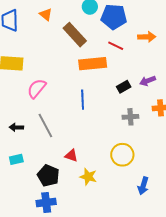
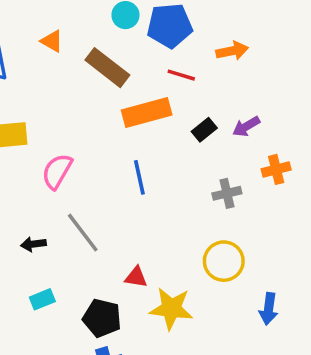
black rectangle: (124, 87) -> (204, 130), moved
yellow star: (88, 177) -> (171, 309), size x1.4

